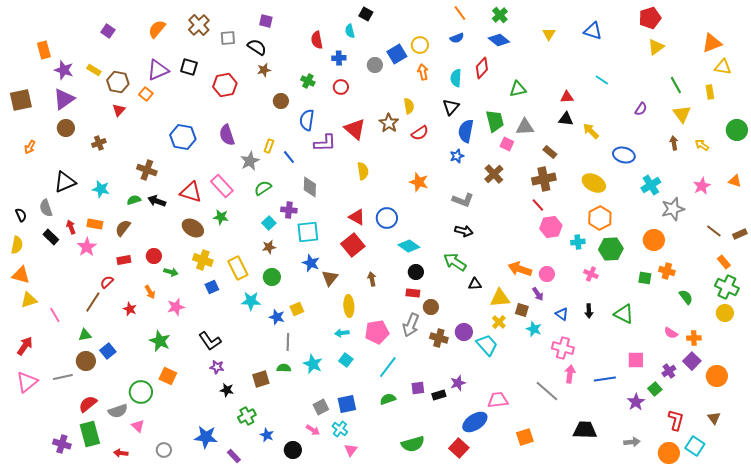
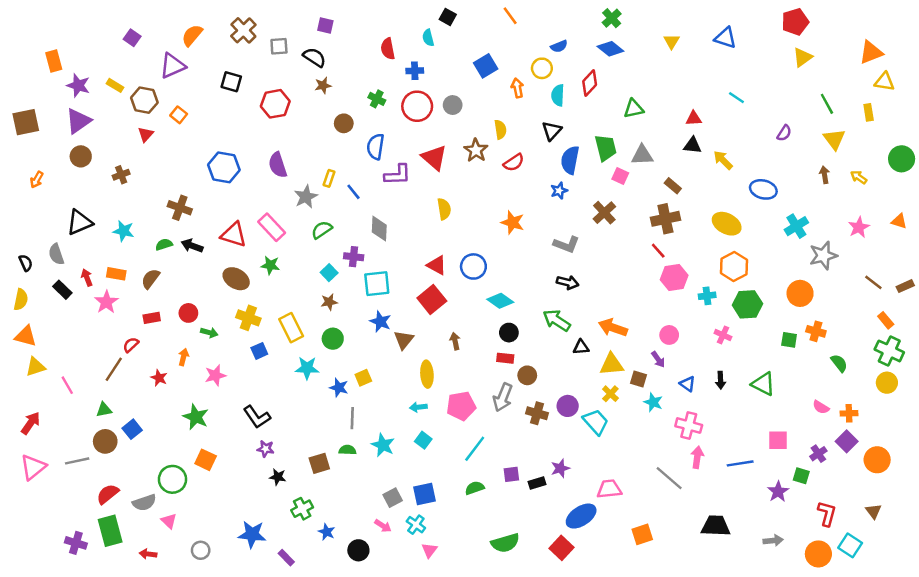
orange line: (460, 13) -> (510, 16), moved
yellow circle: (420, 45) -> (542, 68), moved
gray circle: (375, 65) -> (453, 105), moved
purple triangle: (158, 70) -> (172, 66), moved
red circle: (341, 87) -> (417, 106), size x1.6
orange arrow: (520, 269) -> (613, 328), moved
orange arrow: (150, 292) -> (183, 357), turned -136
green square: (655, 389) -> (801, 476), turned -32

